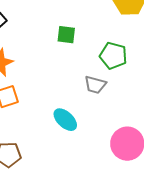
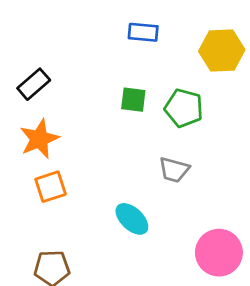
green pentagon: (113, 56) -> (184, 108), moved

